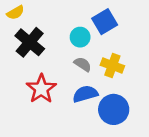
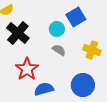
yellow cross: (112, 66) -> (92, 50), moved
blue semicircle: (85, 94) -> (44, 89), moved

